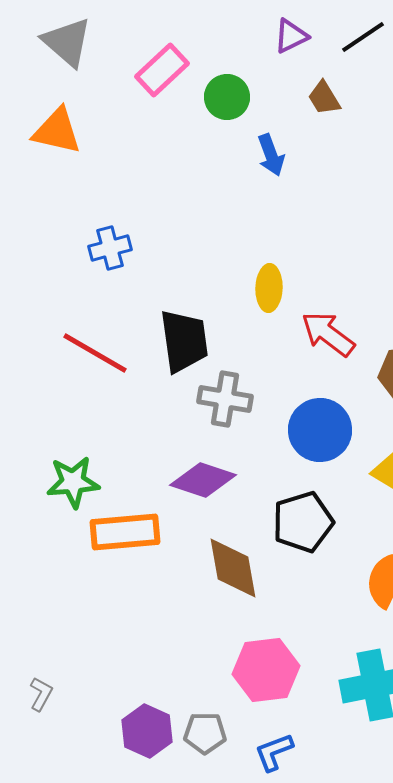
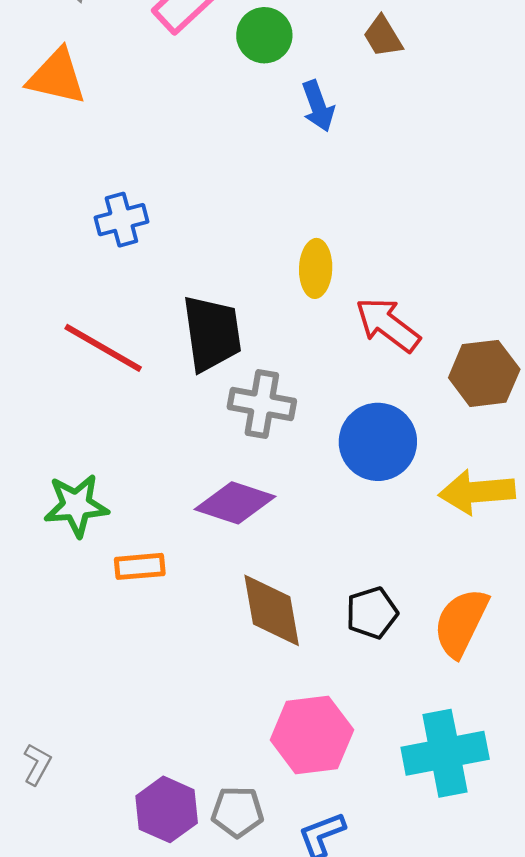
black pentagon: (303, 522) -> (372, 613), moved, size x0.7
orange rectangle: (125, 532) -> (140, 566), size x0.6

